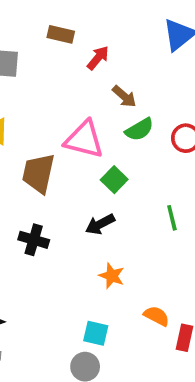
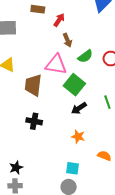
brown arrow: (124, 96) -> (67, 40), moved, turned 32
green square: (114, 180) -> (74, 85), size x1.5
black arrow: (100, 224) -> (79, 108), moved

